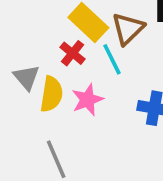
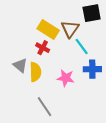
cyan line: (112, 59) -> (82, 46), moved
pink star: (87, 100) -> (66, 78), moved, turned -30

